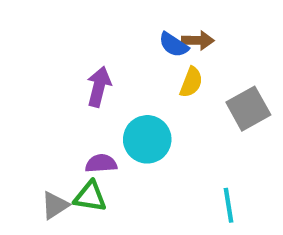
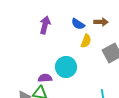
brown arrow: (198, 40) -> (101, 22), moved
purple arrow: (99, 87) -> (45, 25), moved

